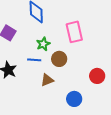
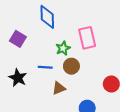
green star: (43, 44) -> (63, 48), moved

